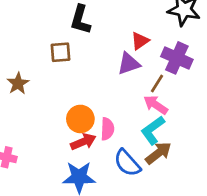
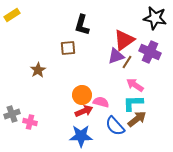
red triangle: (140, 41) -> (124, 40), size x1.6
brown line: (157, 83) -> (127, 62), moved
pink semicircle: (107, 129) -> (101, 102), turned -77
cyan L-shape: (153, 130) -> (133, 103), turned 35

